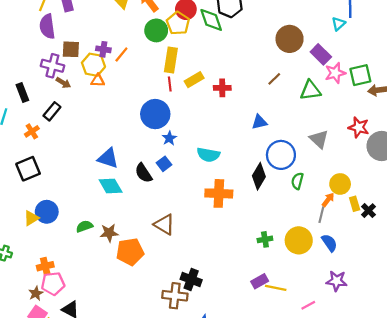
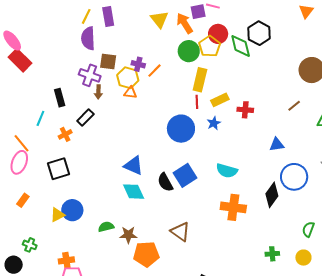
brown arrow: (63, 83) -> (98, 92), turned 56
blue star: (169, 138) -> (214, 123), moved
blue square: (164, 164) -> (185, 175), size x1.6
green semicircle: (297, 181) -> (308, 229), moved
yellow circle: (299, 240) -> (303, 258), size x0.6

